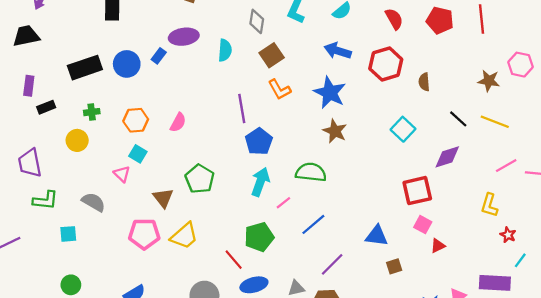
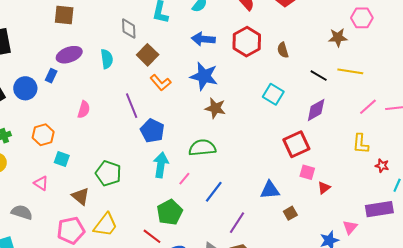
pink semicircle: (178, 122) -> (84, 110), moved
cyan square: (138, 154) -> (62, 159), moved

